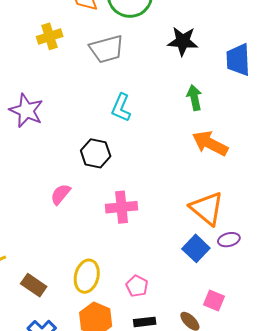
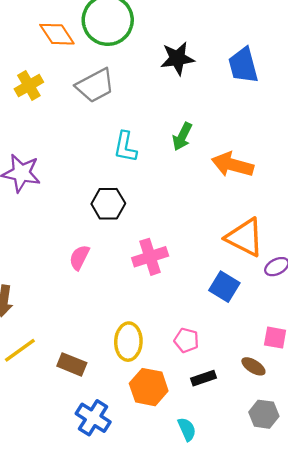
green arrow: (194, 98) -> (182, 137), moved, turned -130
blue square: (196, 248) -> (224, 287), moved

